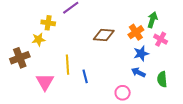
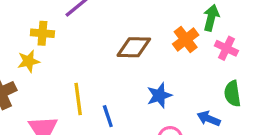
blue star: (141, 53) -> (159, 95), moved
blue arrow: (138, 72) -> (209, 119), moved
green semicircle: (162, 79) -> (232, 94), moved

